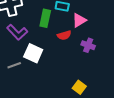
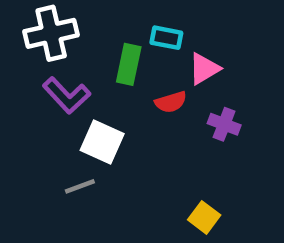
gray line: (14, 65) -> (80, 186), moved

